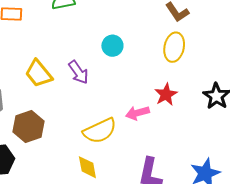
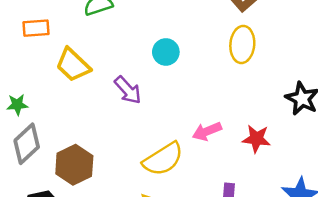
yellow trapezoid: (39, 74) -> (73, 65), moved
red star: (166, 94) -> (256, 139), moved, turned -30

